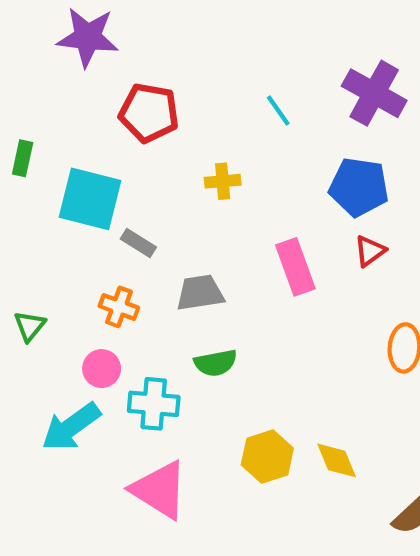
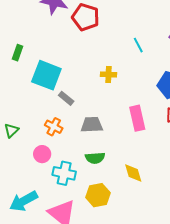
red pentagon: (149, 113) -> (86, 17), moved
cyan arrow: (71, 427) -> (24, 201), moved
yellow hexagon: (267, 457) -> (98, 195), moved
yellow diamond: (337, 460) -> (133, 173), moved

